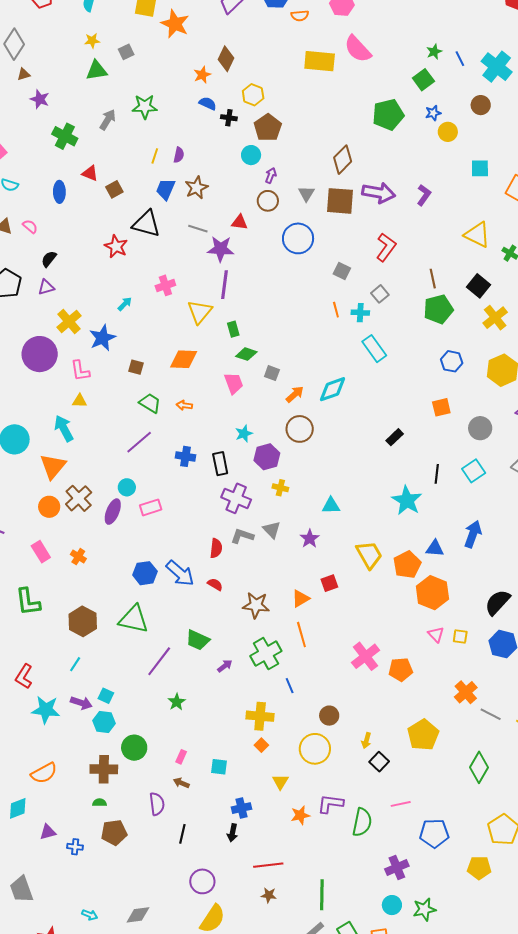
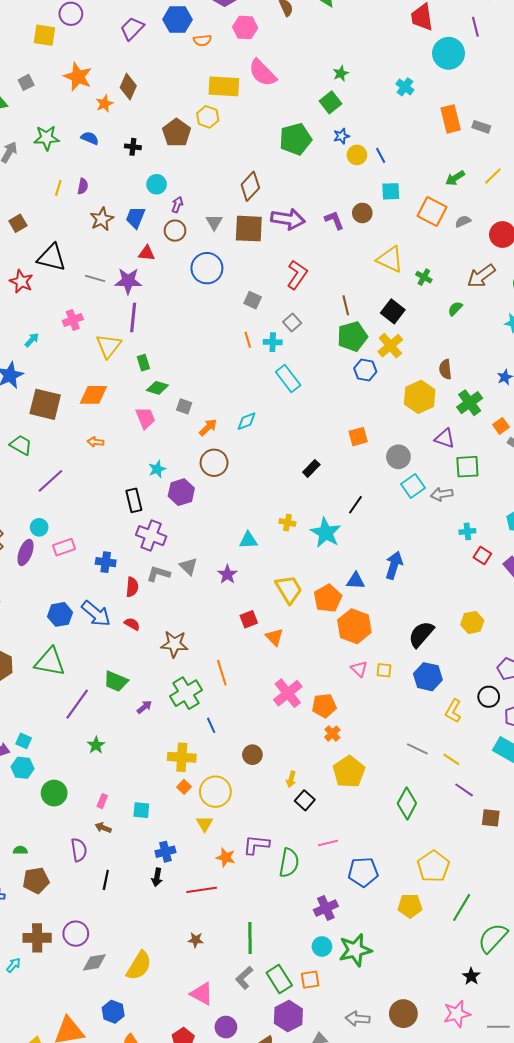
orange star: (175, 24) -> (78, 77), moved
blue line: (460, 59) -> (381, 155), moved
cyan cross: (497, 67) -> (405, 87), size x0.6
yellow hexagon: (253, 95) -> (208, 117), moved
blue semicircle: (208, 103) -> (90, 138), moved
brown circle: (481, 105) -> (362, 213), moved
brown pentagon: (268, 128) -> (177, 133), moved
blue trapezoid: (166, 189) -> (136, 217), moved
purple L-shape: (424, 195) -> (334, 220), turned -55
gray line: (198, 229) -> (95, 278), moved
yellow cross: (495, 318) -> (390, 346), moved
blue hexagon: (452, 361) -> (365, 370), moved
brown square: (136, 367) -> (45, 404), size x2.0
cyan diamond: (332, 389) -> (246, 421), size x0.7
green trapezoid: (150, 403) -> (21, 445), moved
blue cross: (185, 456) -> (106, 562), moved
cyan square: (474, 471) -> (413, 486), moved
black line: (437, 474) -> (355, 505), turned 30
yellow cross: (280, 488) -> (287, 523), moved
orange triangle: (301, 598) -> (274, 637), moved, turned -42
orange cross: (466, 692) -> (332, 734), moved, size x0.7
yellow circle: (315, 749) -> (215, 792), moved
brown cross: (104, 769) -> (37, 938), moved
orange star: (300, 815) -> (226, 857), turned 30
red line: (268, 865) -> (202, 890), moved
purple circle: (202, 881) -> (76, 934), moved
green star: (424, 909) -> (355, 950), size x1.4
cyan arrow: (90, 915) -> (13, 965), turned -70
gray diamond: (138, 915) -> (94, 962), moved

